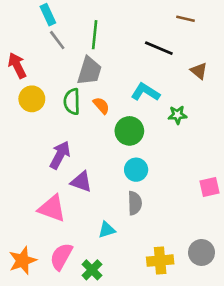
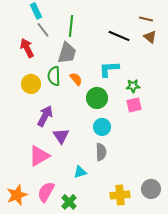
brown line: (185, 19) -> (146, 19), moved
red arrow: (17, 65) -> (27, 48), moved
brown triangle: (199, 71) -> (150, 37), moved
cyan L-shape: (145, 92) -> (109, 69), turned -35
yellow circle: (32, 99) -> (31, 84), moved
purple triangle: (81, 182) -> (61, 136), turned 36
pink square: (210, 187) -> (134, 105), moved
pink triangle: (52, 208) -> (39, 156), turned -50

